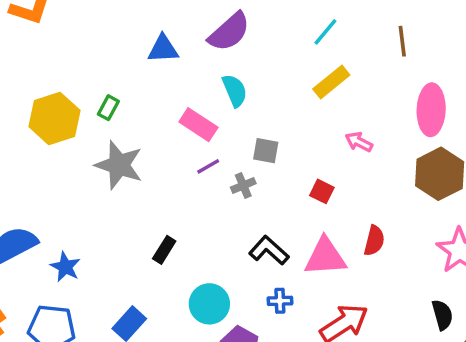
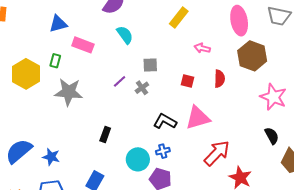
blue triangle: (163, 49) -> (58, 24), moved
pink rectangle: (198, 125) -> (83, 45), moved
red semicircle: (374, 241) -> (220, 79), moved
blue cross: (280, 301) -> (163, 151), moved

